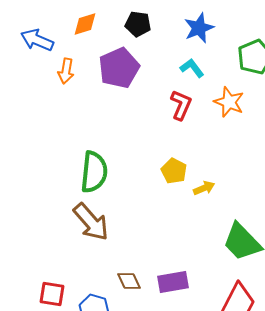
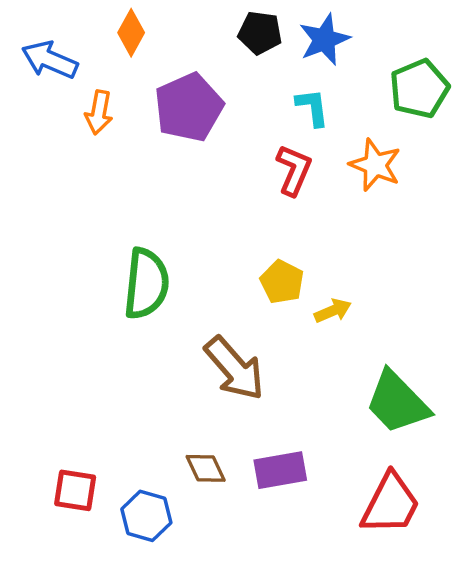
orange diamond: (85, 24) -> (131, 33), turned -44
black pentagon: (138, 24) -> (260, 33), moved
cyan L-shape: (192, 68) -> (312, 107), turned 30
brown arrow: (91, 222) -> (234, 368), moved

